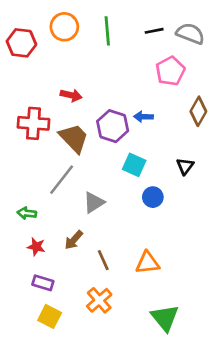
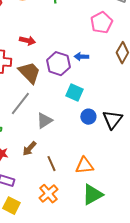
black triangle: (185, 166) -> (112, 120), moved, size x1.5
green triangle: (165, 318) -> (92, 195), moved, turned 40

